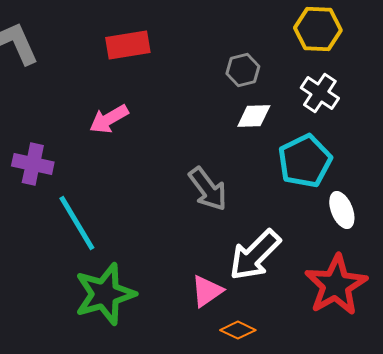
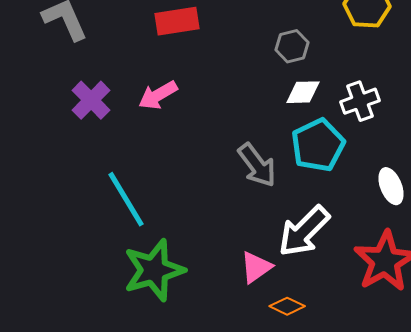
white cross: (320, 93) -> (360, 101), moved, turned 36
cyan pentagon: (305, 161) -> (318, 145), moved
purple cross: (33, 164) -> (91, 100), moved, turned 33

